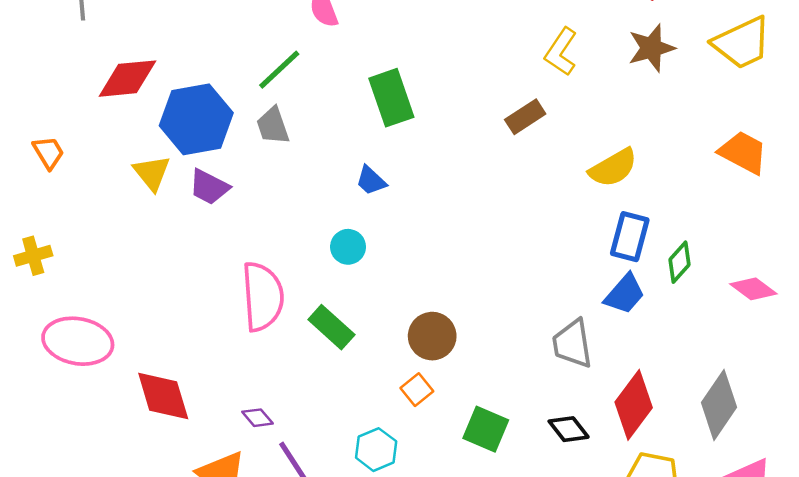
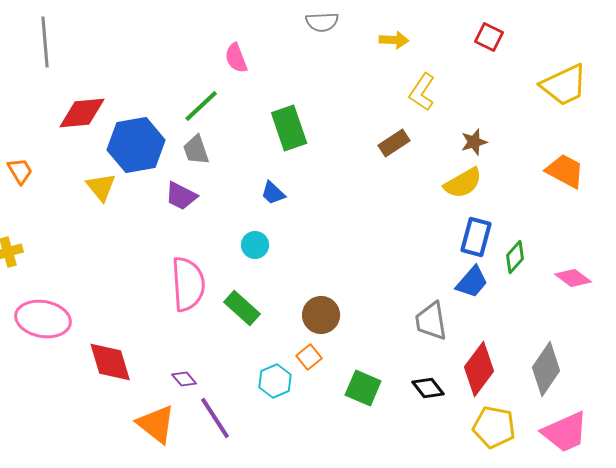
brown star: (651, 48) -> (474, 142), moved, size x0.7
purple trapezoid: (209, 187) -> (181, 196), moved
cyan hexagon: (376, 450) -> (275, 381), moved

